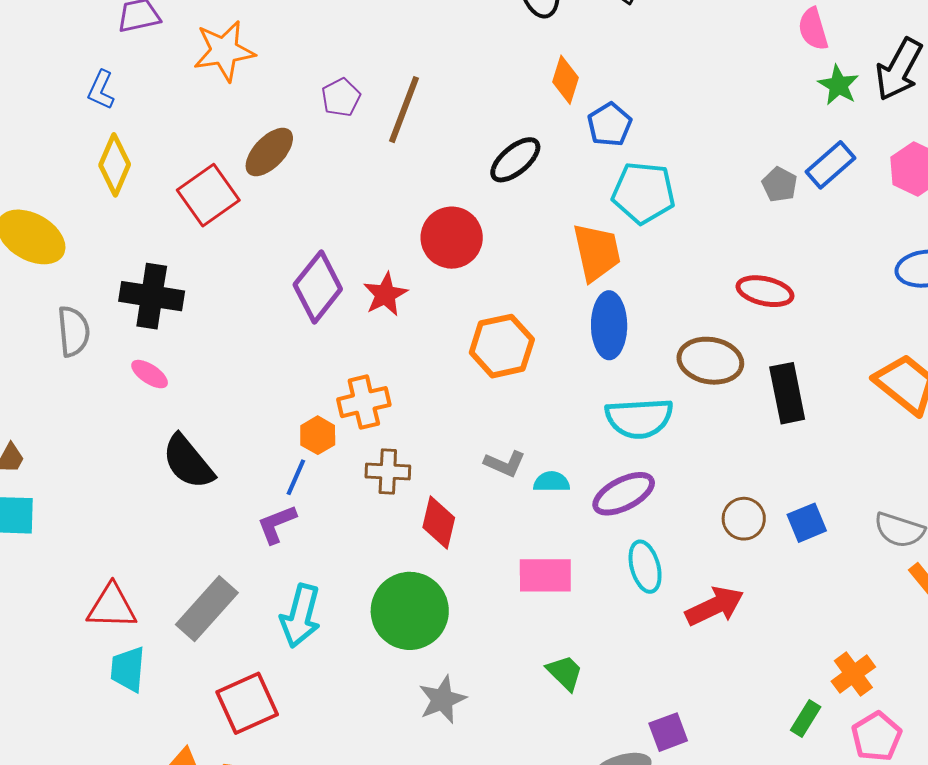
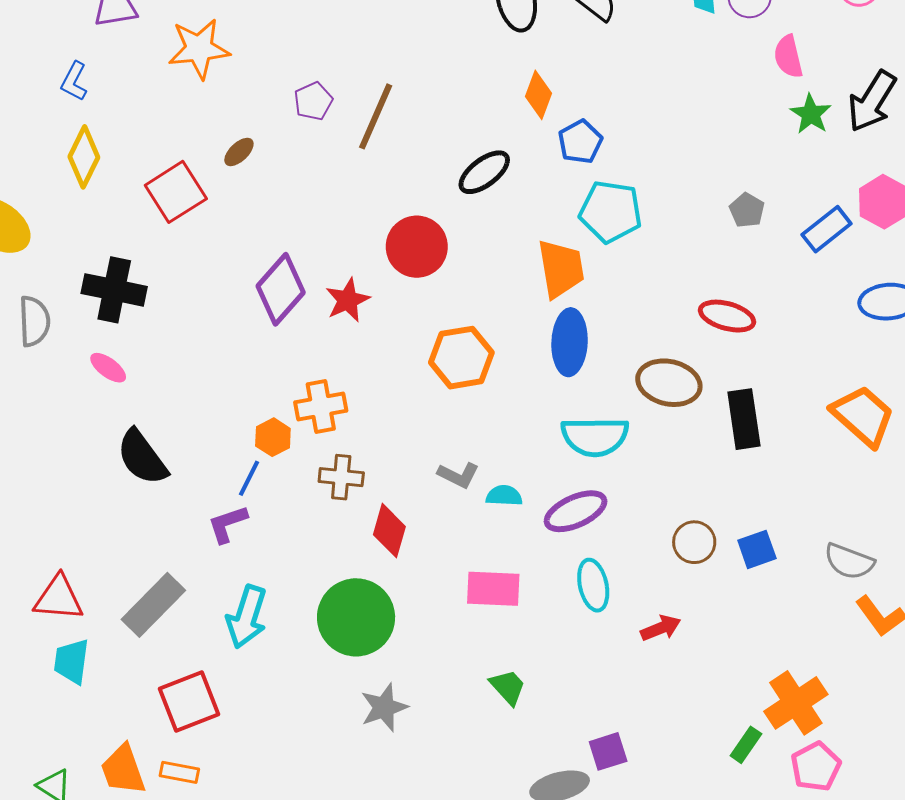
brown ellipse: (269, 152) -> (239, 152), size x0.6
blue rectangle: (830, 165) -> (827, 229), moved
red arrow: (715, 606) -> (661, 628), size x0.7
orange cross: (853, 674) -> (796, 703), size x1.4

